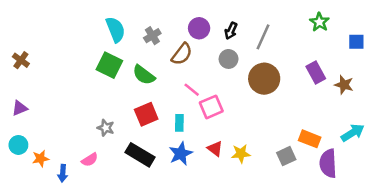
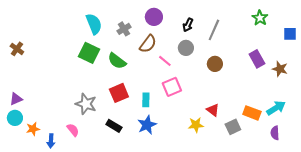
purple circle: (199, 28) -> (154, 17), moved
brown circle: (264, 79) -> (215, 64), size x0.6
pink line: (192, 90) -> (165, 61), moved
purple triangle: (20, 108) -> (16, 99), moved
gray star: (106, 128) -> (86, 104), size x1.5
cyan arrow: (353, 133) -> (276, 108), moved
red triangle: (215, 149) -> (213, 110), moved
black rectangle: (140, 155) -> (114, 126), size x0.7
pink semicircle: (90, 160) -> (73, 130), turned -96
purple semicircle: (328, 163) -> (275, 133), moved, size x0.6

